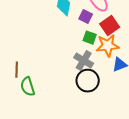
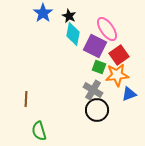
purple square: (86, 17) -> (95, 46), size x1.6
green semicircle: (28, 87) -> (39, 131), moved

